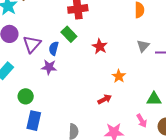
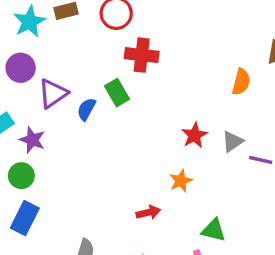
red star: (100, 46) -> (194, 135), moved
purple star: (49, 67) -> (32, 140), moved
green triangle: (154, 99) -> (214, 230), moved

